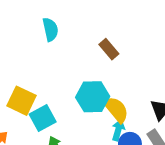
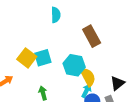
brown rectangle: (109, 49) -> (92, 36), size x1.5
cyan square: (43, 118) -> (43, 58), moved

